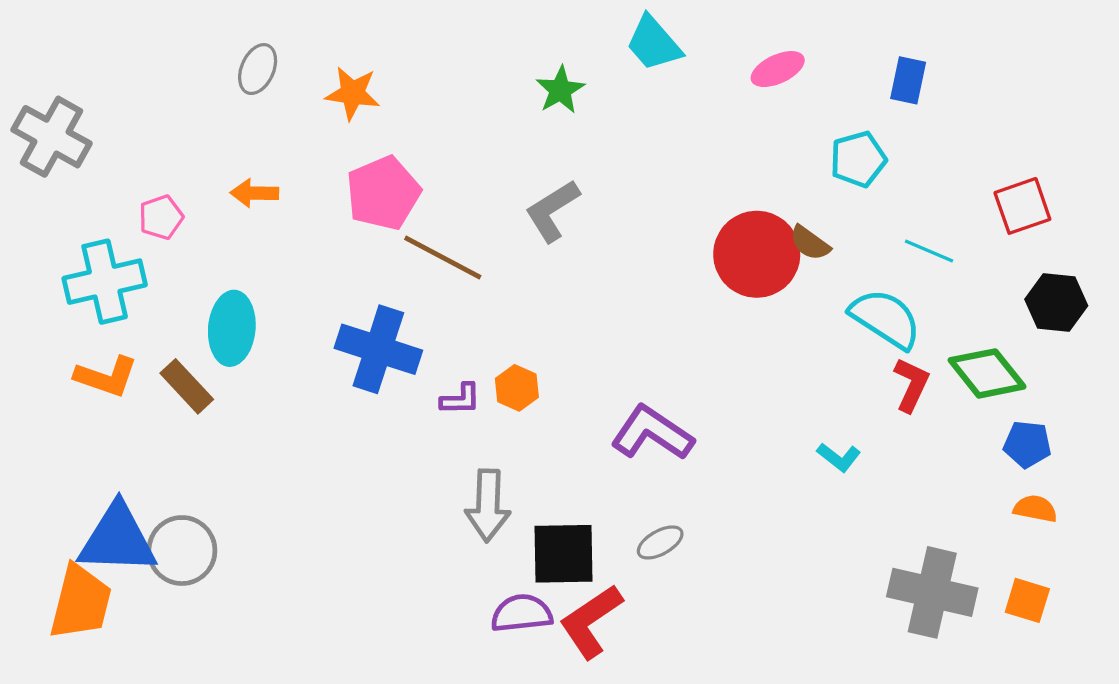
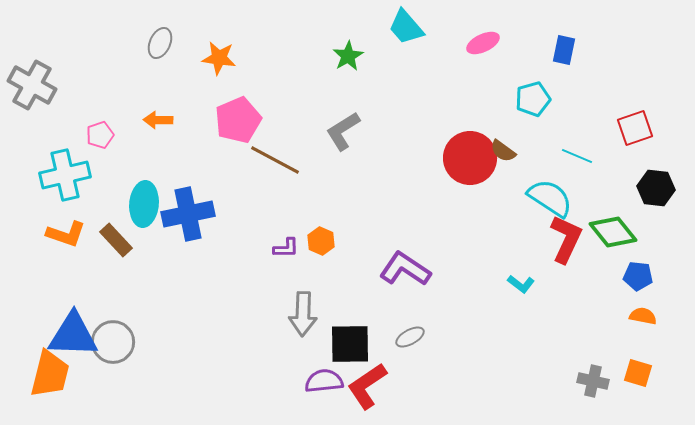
blue cross: (378, 349) -> (188, 214), moved, turned -30
red L-shape: (911, 385) -> (566, 239), size x1.4
gray cross: (932, 592) -> (593, 381), moved, size x0.6

